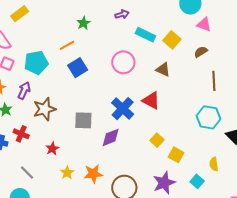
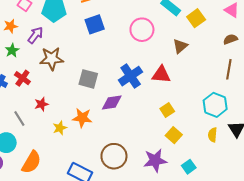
brown semicircle: (201, 52) -> (230, 39), moved
brown triangle: (163, 70) -> (180, 46), turned 42
red triangle: (151, 100) -> (161, 75), turned -36
yellow square: (157, 140) -> (167, 110), moved
red star: (52, 149) -> (41, 104), moved
yellow semicircle: (214, 164) -> (213, 135), moved
orange star: (93, 174) -> (82, 118), moved

